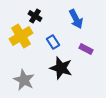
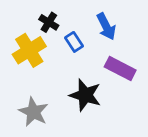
blue rectangle: (53, 42) -> (74, 42), moved
purple rectangle: (86, 49) -> (120, 68), size x1.5

